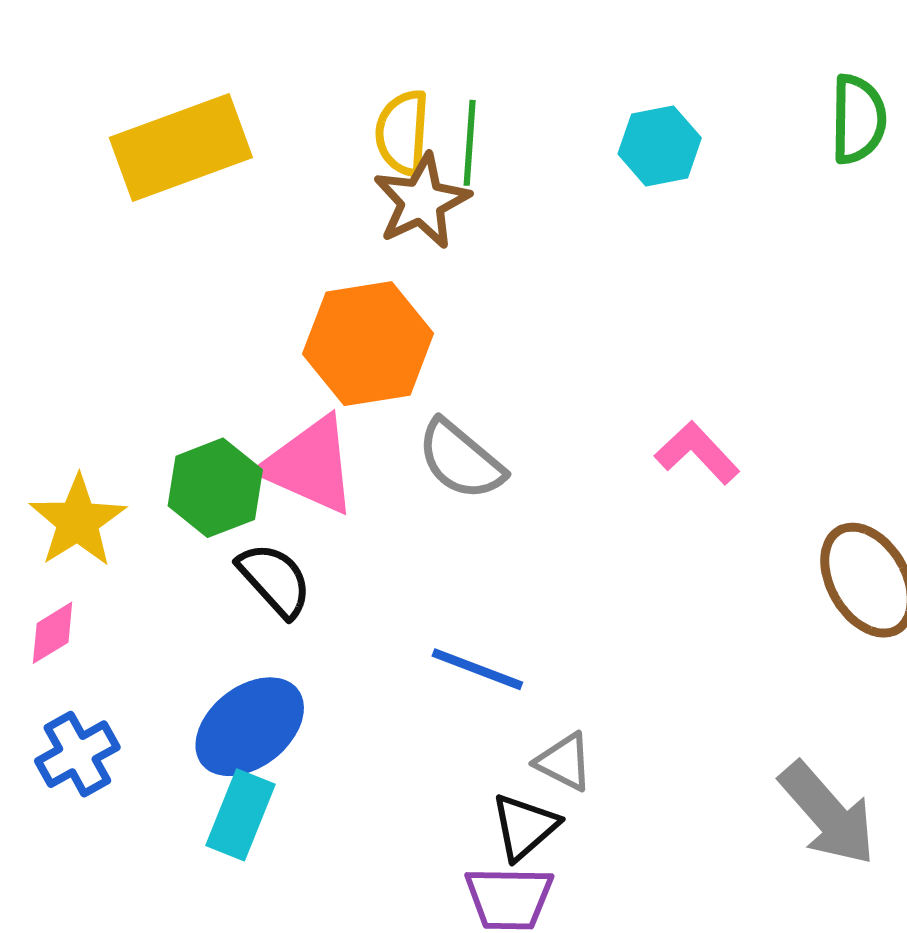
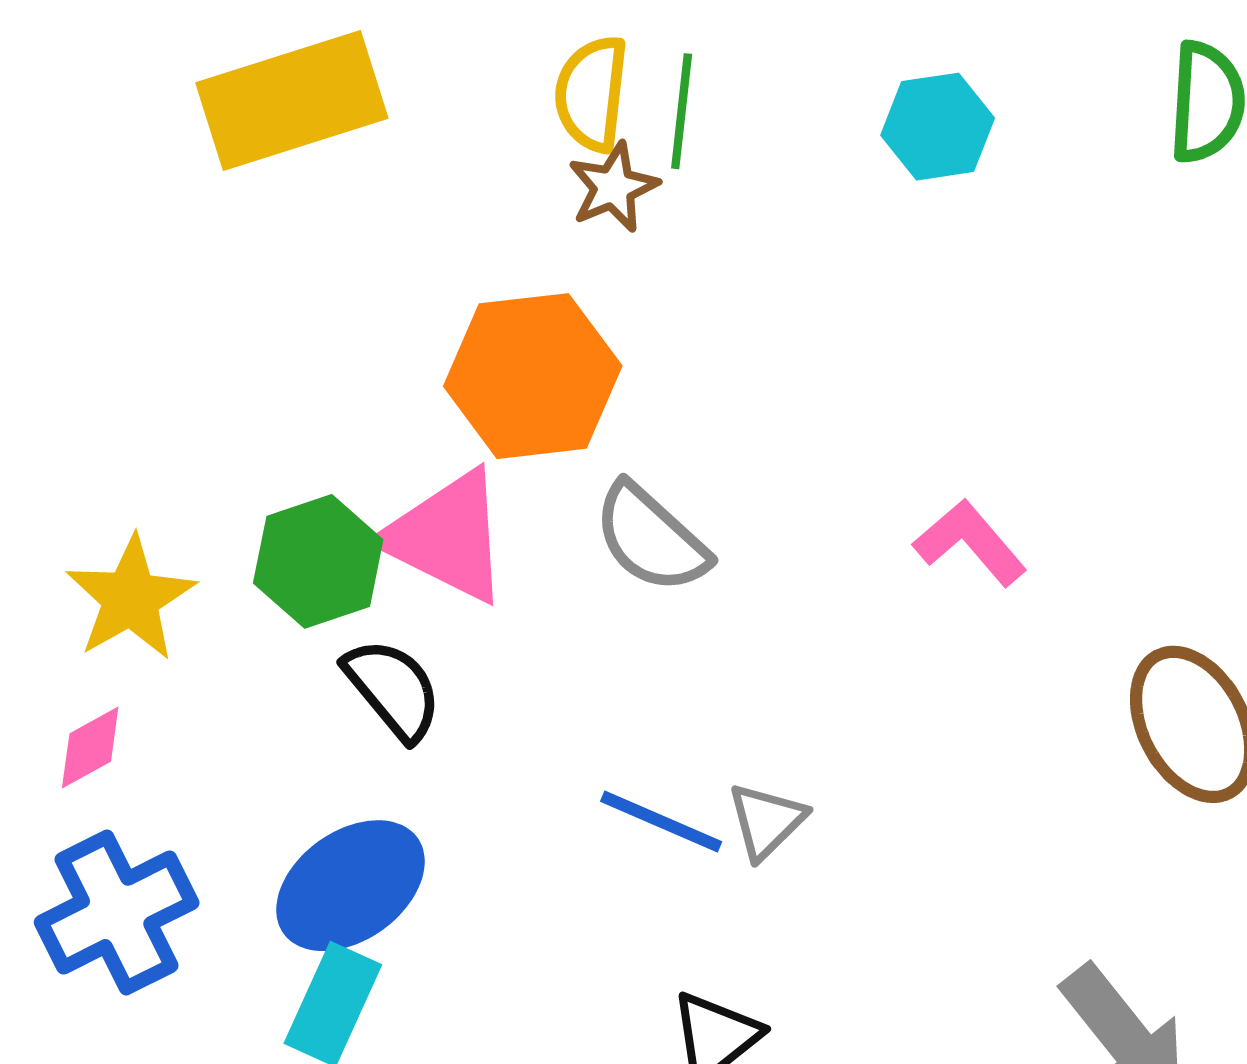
brown star: (422, 201) -> (613, 187), size x0.7
blue cross: (77, 754) -> (117, 912), size x1.4
gray triangle: (564, 762) -> (766, 821), moved, turned 46

